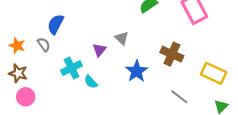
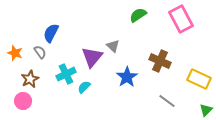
purple triangle: (99, 50) -> (92, 57), size x1.6
brown star: (18, 73) -> (30, 79), moved, turned 30
cyan semicircle: (91, 82) -> (84, 87), turned 88

